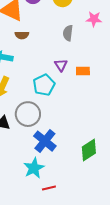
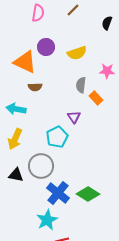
orange rectangle: (83, 71) -> (96, 98), moved, turned 48
green diamond: (89, 150) -> (88, 194), moved, turned 65

